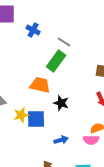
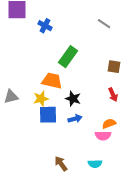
gray line: (64, 42) -> (104, 24), moved
yellow star: (21, 115) -> (41, 99), moved
blue arrow: (61, 140) -> (75, 119), moved

